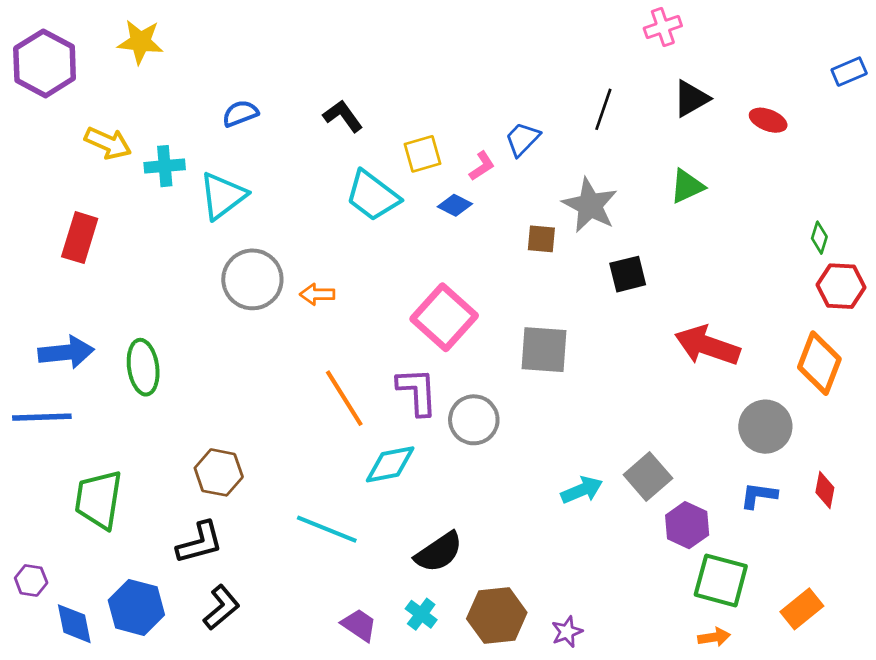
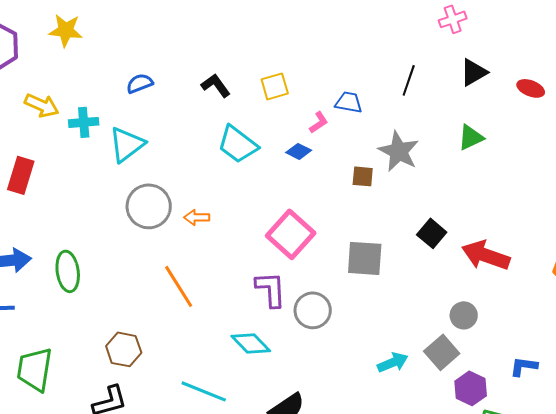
blue trapezoid: (522, 139) -> (349, 102), turned 56
yellow square: (423, 154) -> (275, 86), moved
black square: (628, 274) -> (432, 233), moved, turned -36
orange line: (344, 398) -> (179, 286), moved
gray circle: (765, 427) -> (464, 315), moved, size x0.7
cyan diamond: (390, 464) -> (251, 343), turned 57

